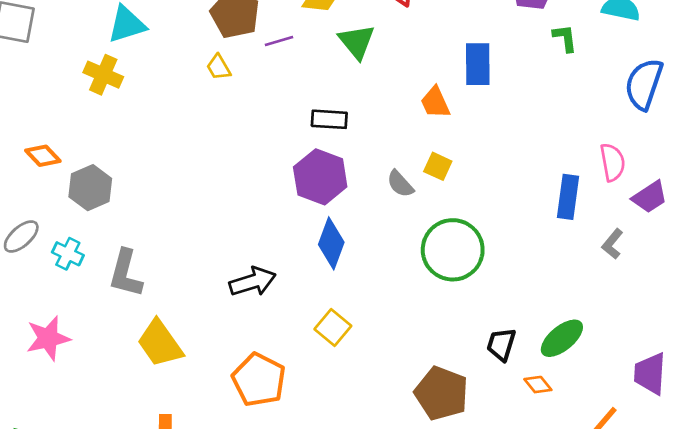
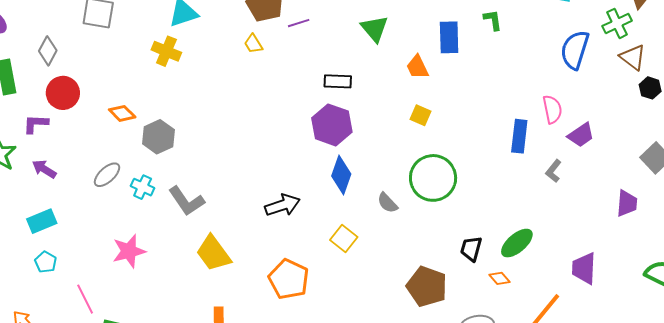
green L-shape: (565, 38) -> (493, 20), moved
green triangle: (357, 42) -> (375, 29), moved
gray semicircle: (400, 184) -> (387, 203), moved
gray L-shape: (126, 273) -> (186, 201), turned -48

